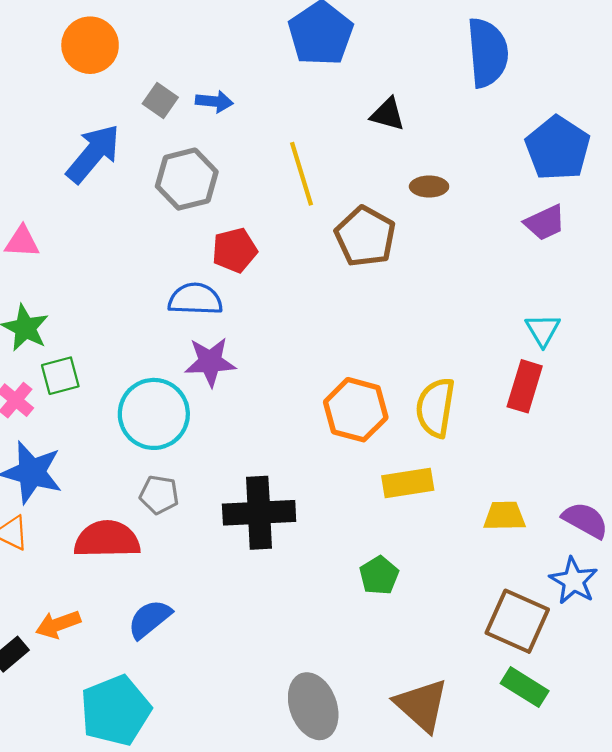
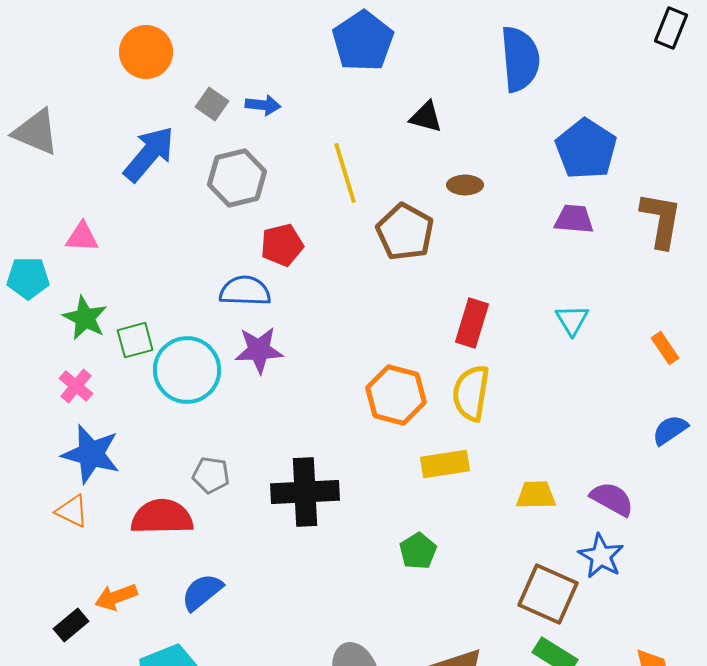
purple trapezoid: (545, 223) -> (574, 219), turned -150
green square: (60, 376) -> (135, 340), moved
red rectangle: (525, 386) -> (472, 323), moved
cyan circle: (154, 414) -> (187, 370), moved

